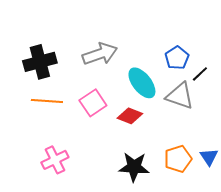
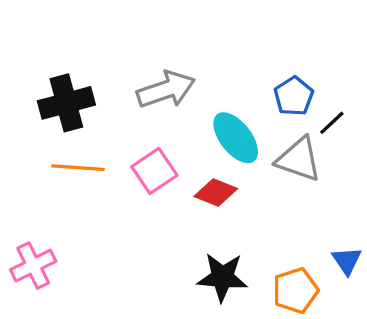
orange pentagon: (178, 159) -> (295, 290), moved
pink cross: (55, 160) -> (33, 266), moved

